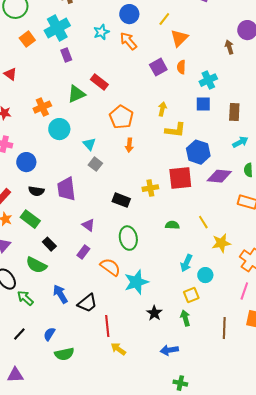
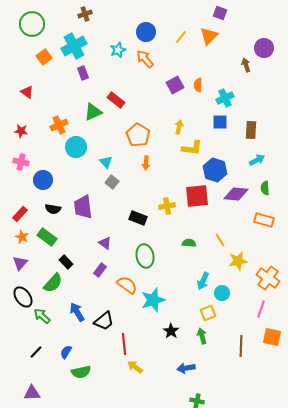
orange triangle: (179, 38) -> (209, 36), moved
green semicircle: (36, 265) -> (53, 283), turned -75

